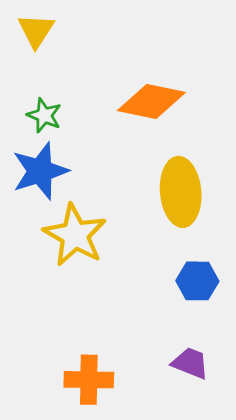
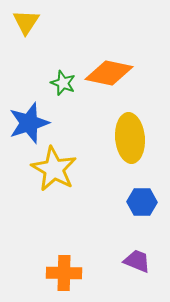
green star: (44, 115) -> (63, 83), moved

